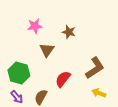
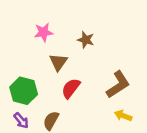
red semicircle: (63, 79) -> (71, 88), moved

